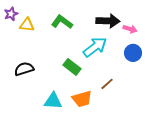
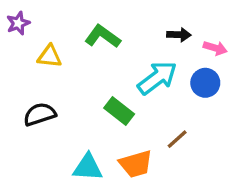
black arrow: (108, 21) -> (179, 35), size x0.6
yellow triangle: (27, 25) -> (50, 56), moved
blue circle: (133, 53) -> (205, 83), moved

